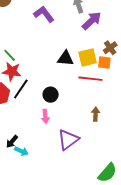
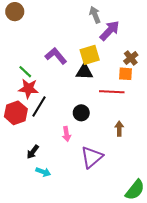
purple L-shape: (44, 14) -> (56, 56), moved
yellow square: (88, 58) -> (90, 55), moved
black circle: (51, 95) -> (81, 113), moved
black arrow: (12, 142) -> (33, 152), moved

